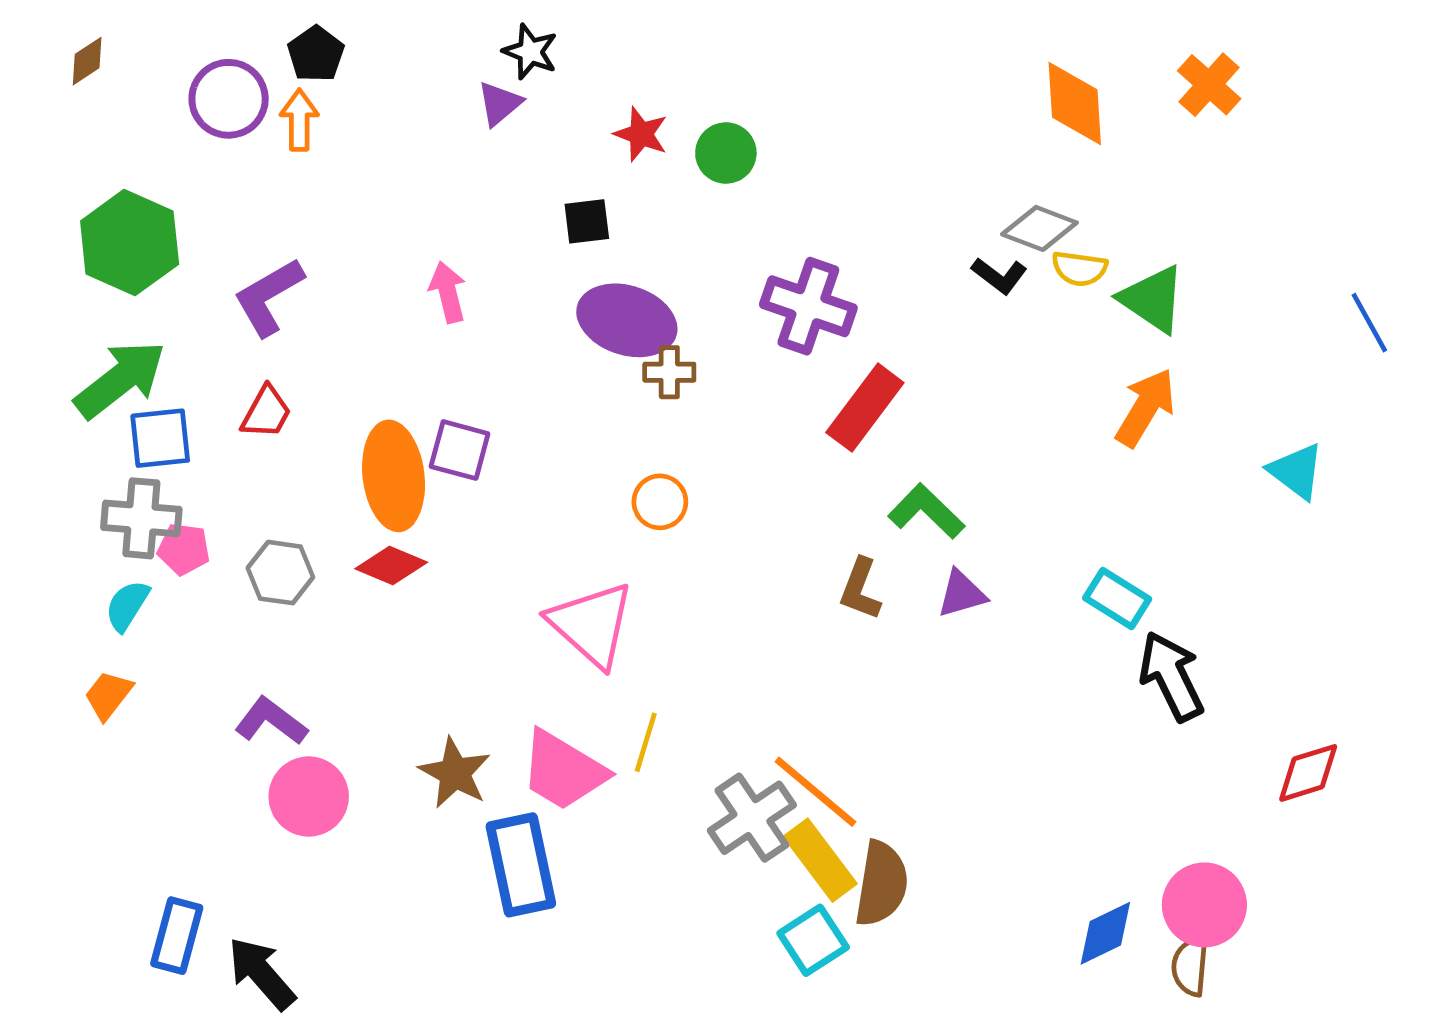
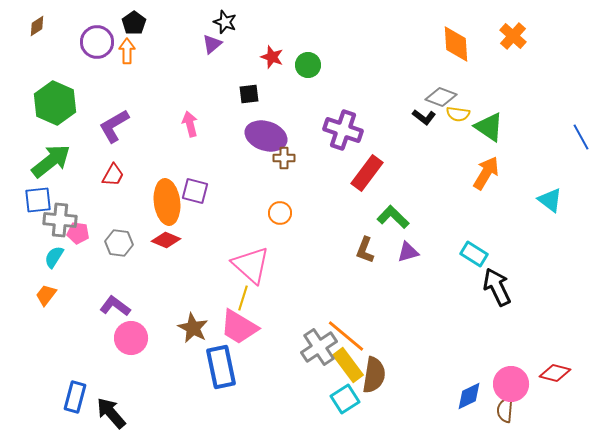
blue square: (160, 438) -> (38, 200), moved
yellow line: (646, 742) -> (243, 298), moved
red diamond: (1308, 773) -> (555, 373), moved, turned 32

